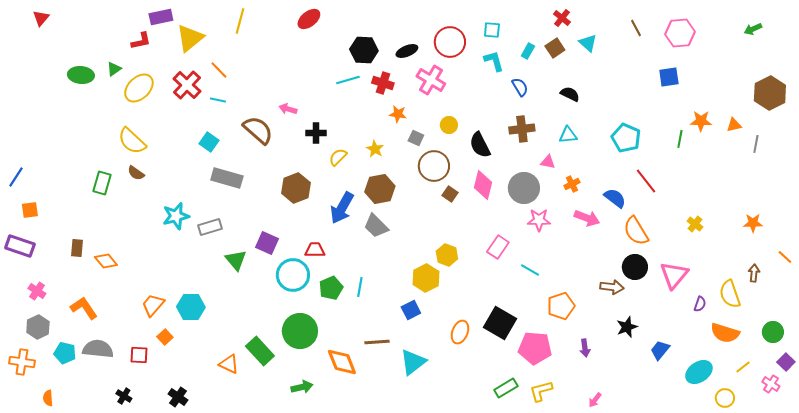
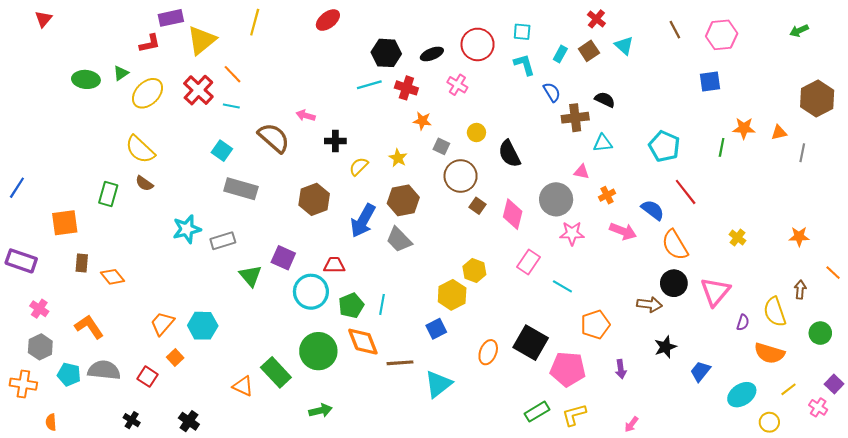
pink cross: (431, 80) -> (457, 85), size x0.7
brown cross: (522, 129) -> (575, 118), moved
pink diamond: (483, 185) -> (513, 214), moved
orange square: (30, 210) -> (65, 223), moved, size x1.5
green circle: (773, 332) -> (820, 333), moved
red square: (139, 355) -> (148, 377), turned 30
orange diamond: (342, 362) -> (363, 342), moved

